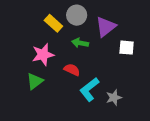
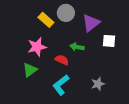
green arrow: (80, 43) -> (77, 47), moved
cyan L-shape: (89, 89) -> (61, 85), moved

